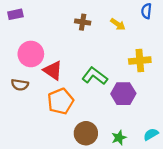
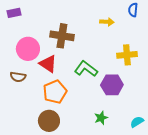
brown cross: (83, 22) -> (62, 36), moved, size x1.6
yellow arrow: (118, 24) -> (107, 22), turned -32
brown circle: (86, 133) -> (49, 121), moved
green star: (119, 138) -> (101, 118), moved

